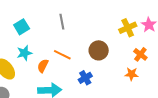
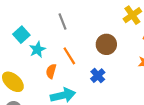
cyan star: (24, 53) -> (37, 50), moved
orange line: (62, 55) -> (69, 56), turned 42

